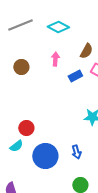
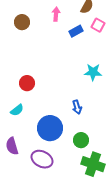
cyan semicircle: (16, 146) -> (17, 110), moved
blue circle: (45, 156) -> (50, 128), moved

